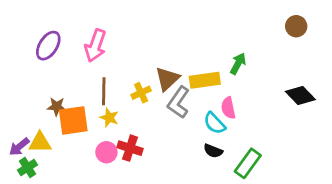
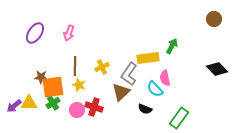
pink arrow: (95, 46) -> (69, 33), size x0.7
brown triangle: (167, 79) -> (121, 92), moved
black semicircle: (213, 151) -> (145, 109), moved
green cross: (28, 167) -> (53, 103), moved

